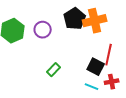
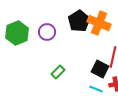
orange cross: (95, 21) -> (99, 23), turned 35

